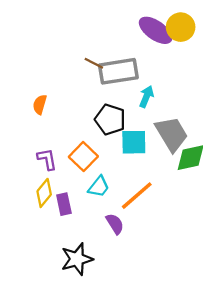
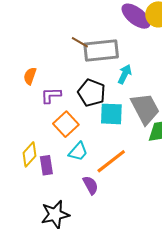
purple L-shape: (47, 159) -> (51, 95), moved, turned -85

